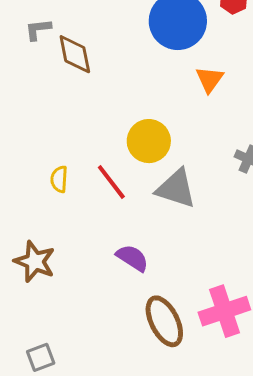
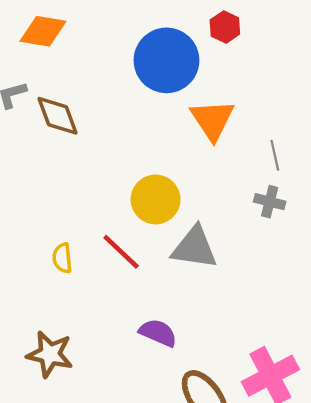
orange triangle: (210, 79) -> (212, 120), size x1.4

